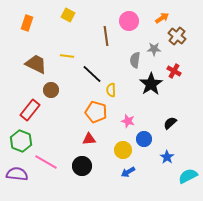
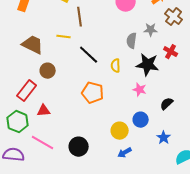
brown line: (106, 36) -> (80, 17), moved
black star: (151, 84) -> (148, 65), turned -30
yellow semicircle: (111, 90) -> (116, 66), moved
pink star: (128, 121) -> (140, 90), moved
red triangle: (89, 139) -> (44, 111), moved

